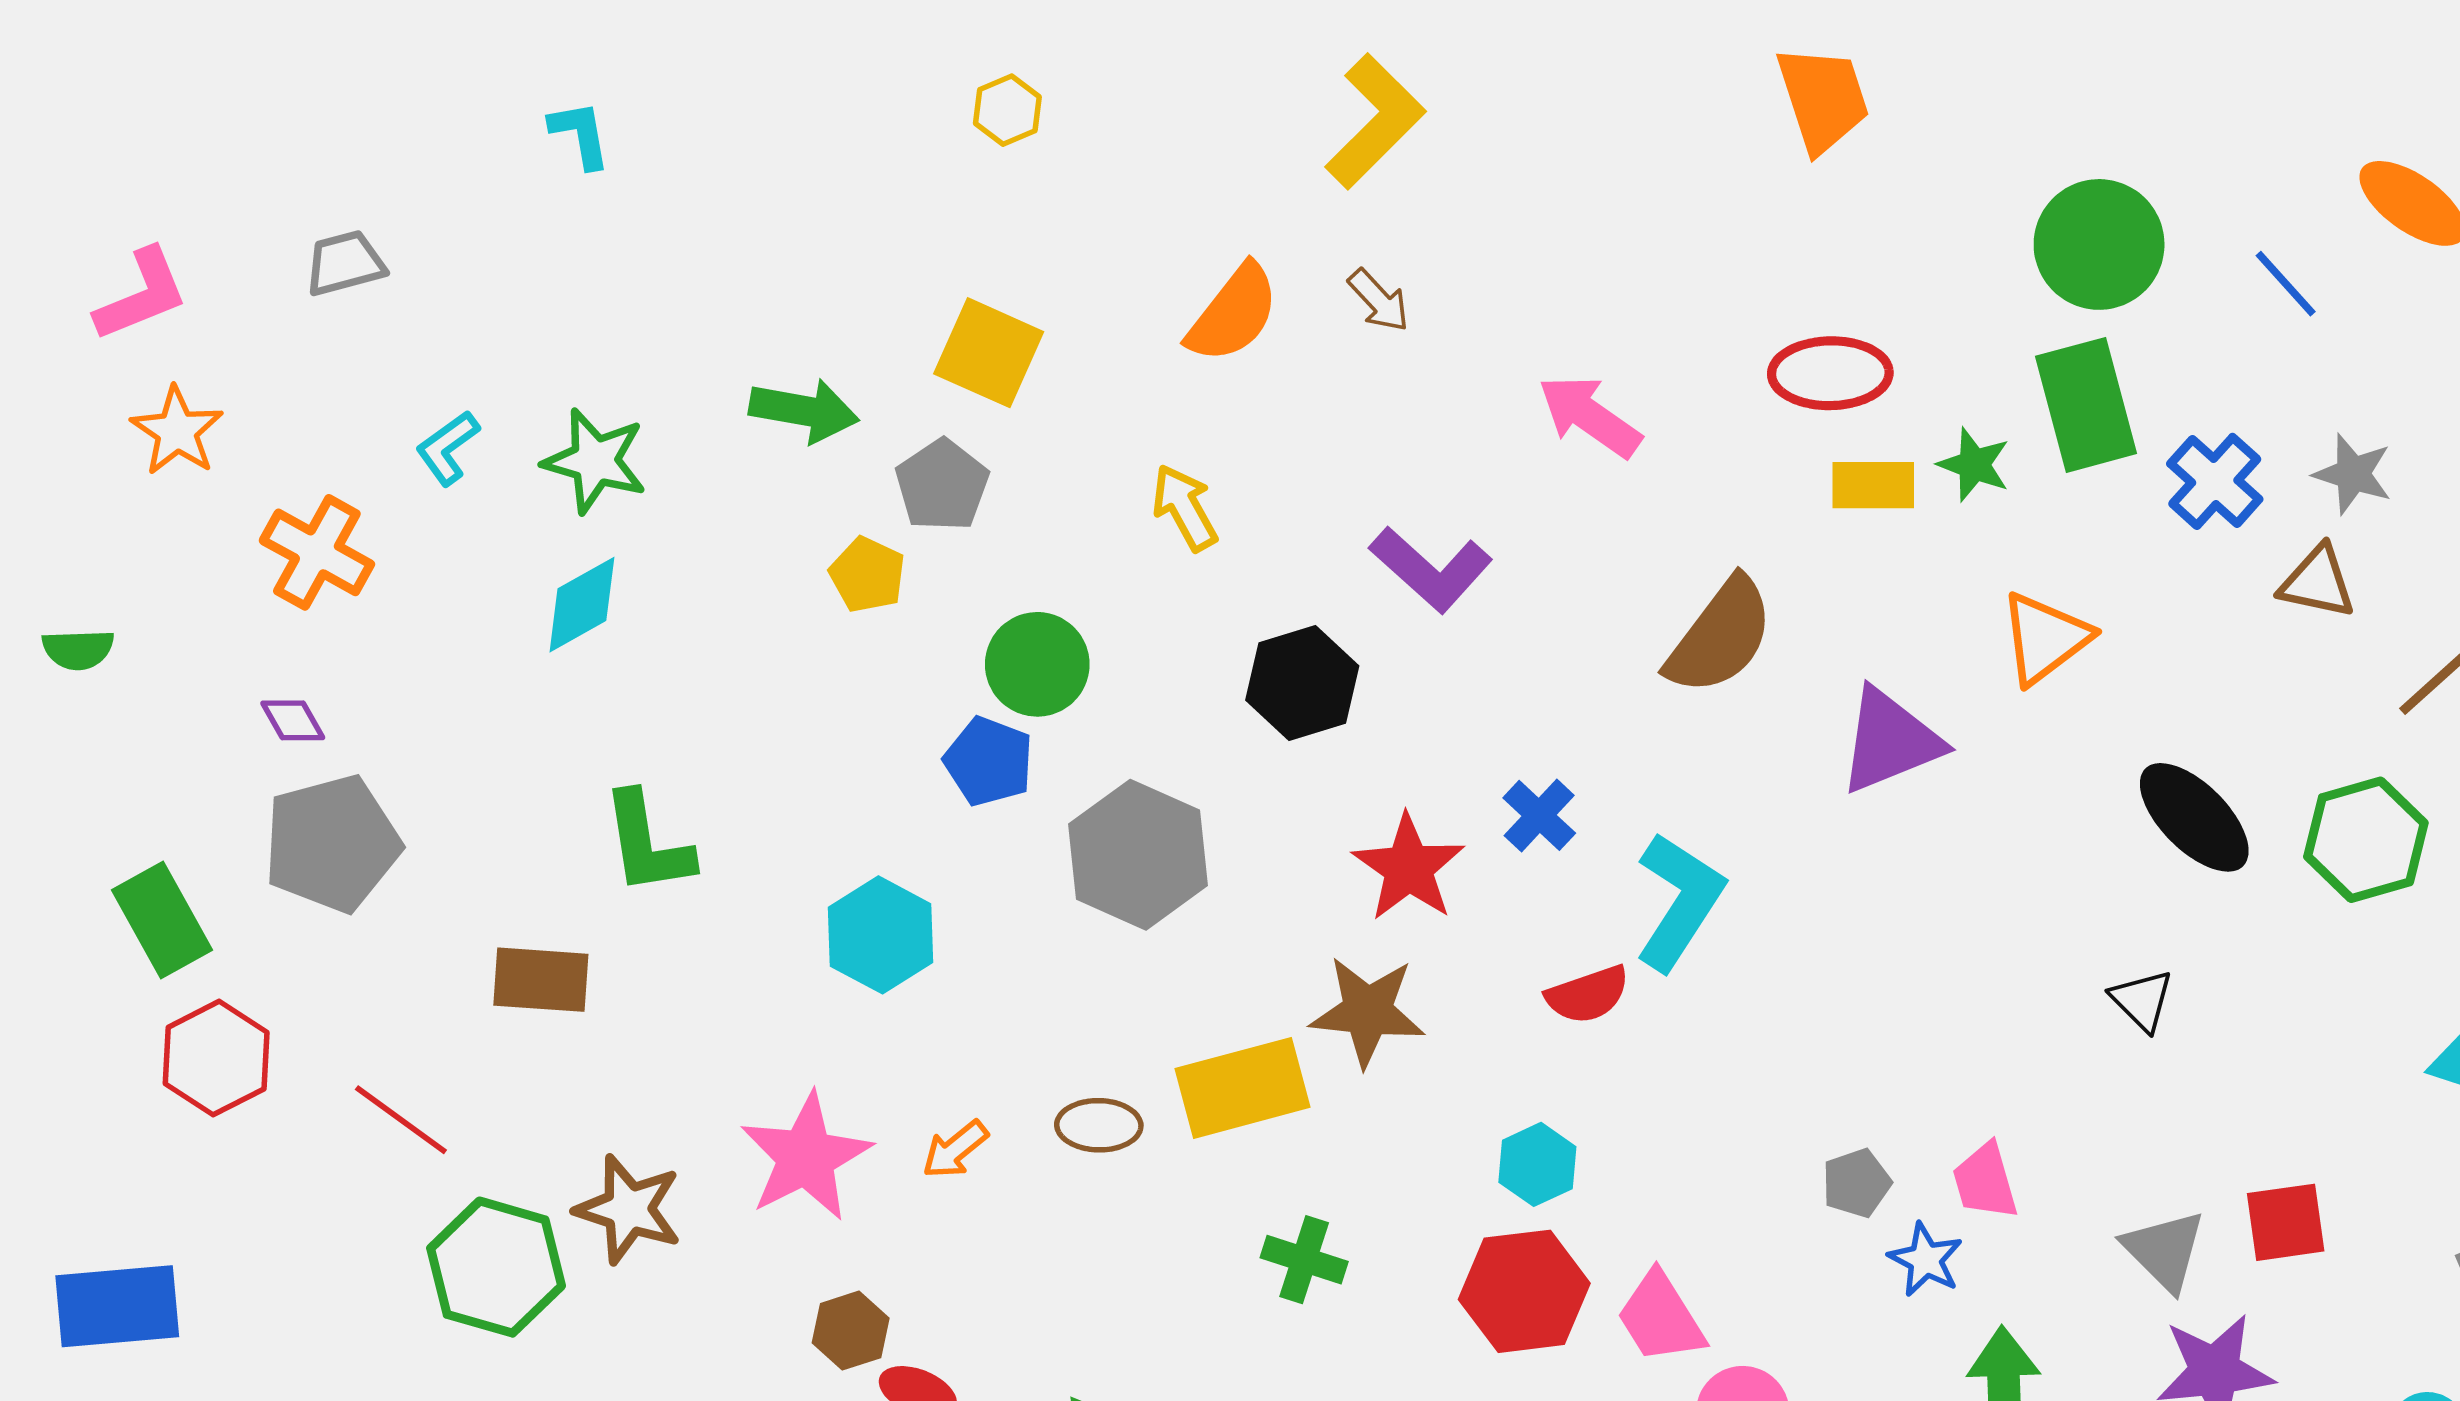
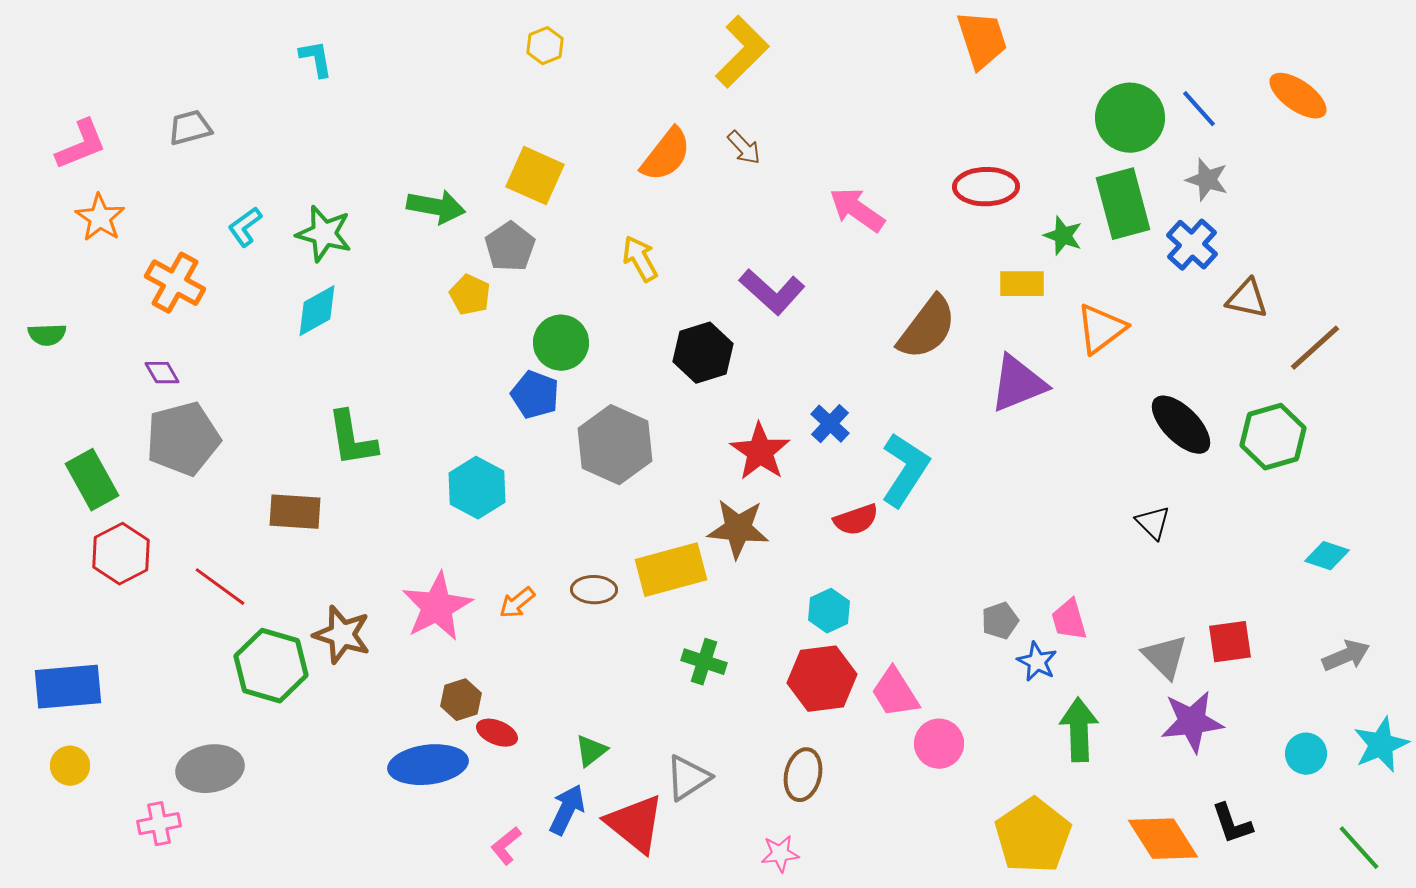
blue line: (2286, 284) -> (1199, 109), moved
gray star: (2353, 474) -> (1207, 180), moved
yellow rectangle: (1873, 485) -> (1022, 284), moved

